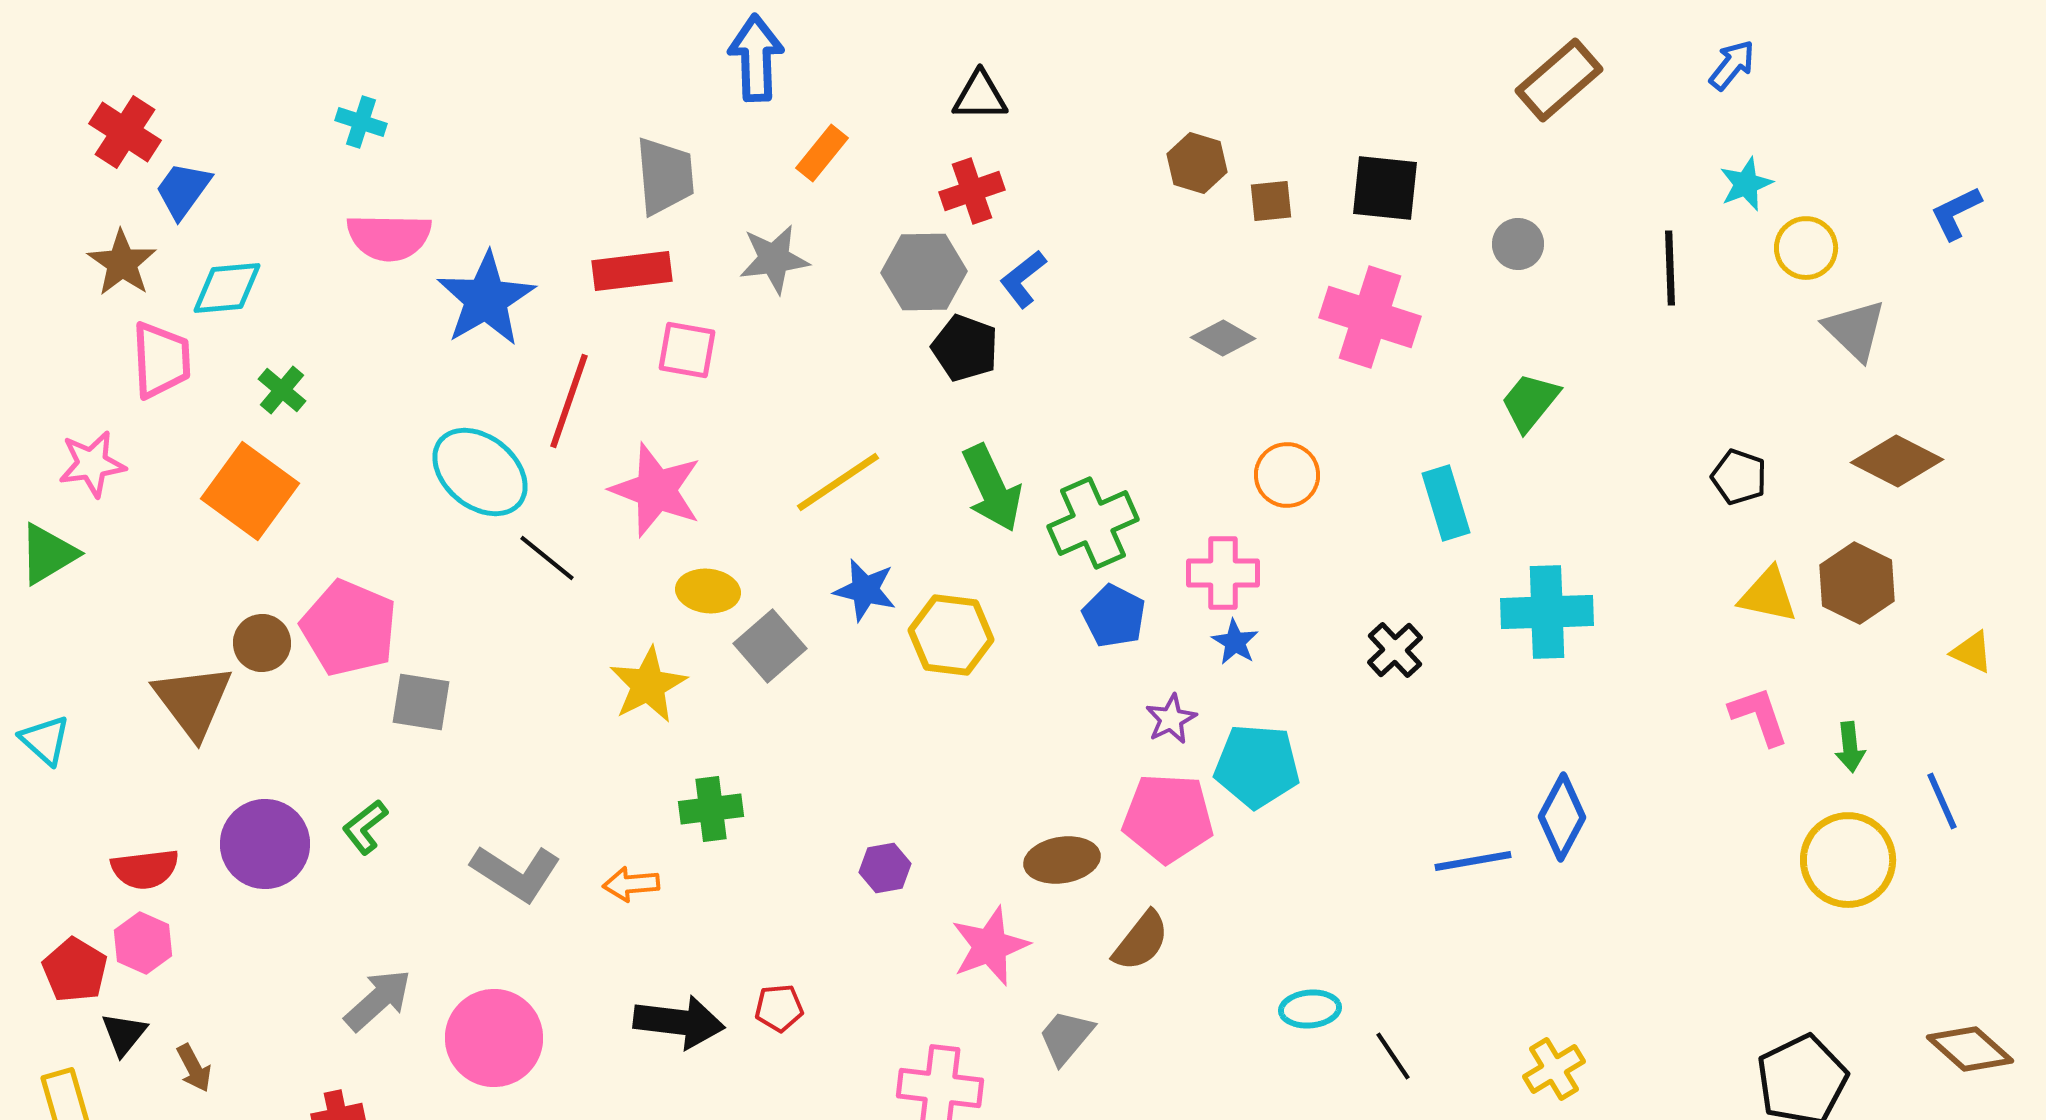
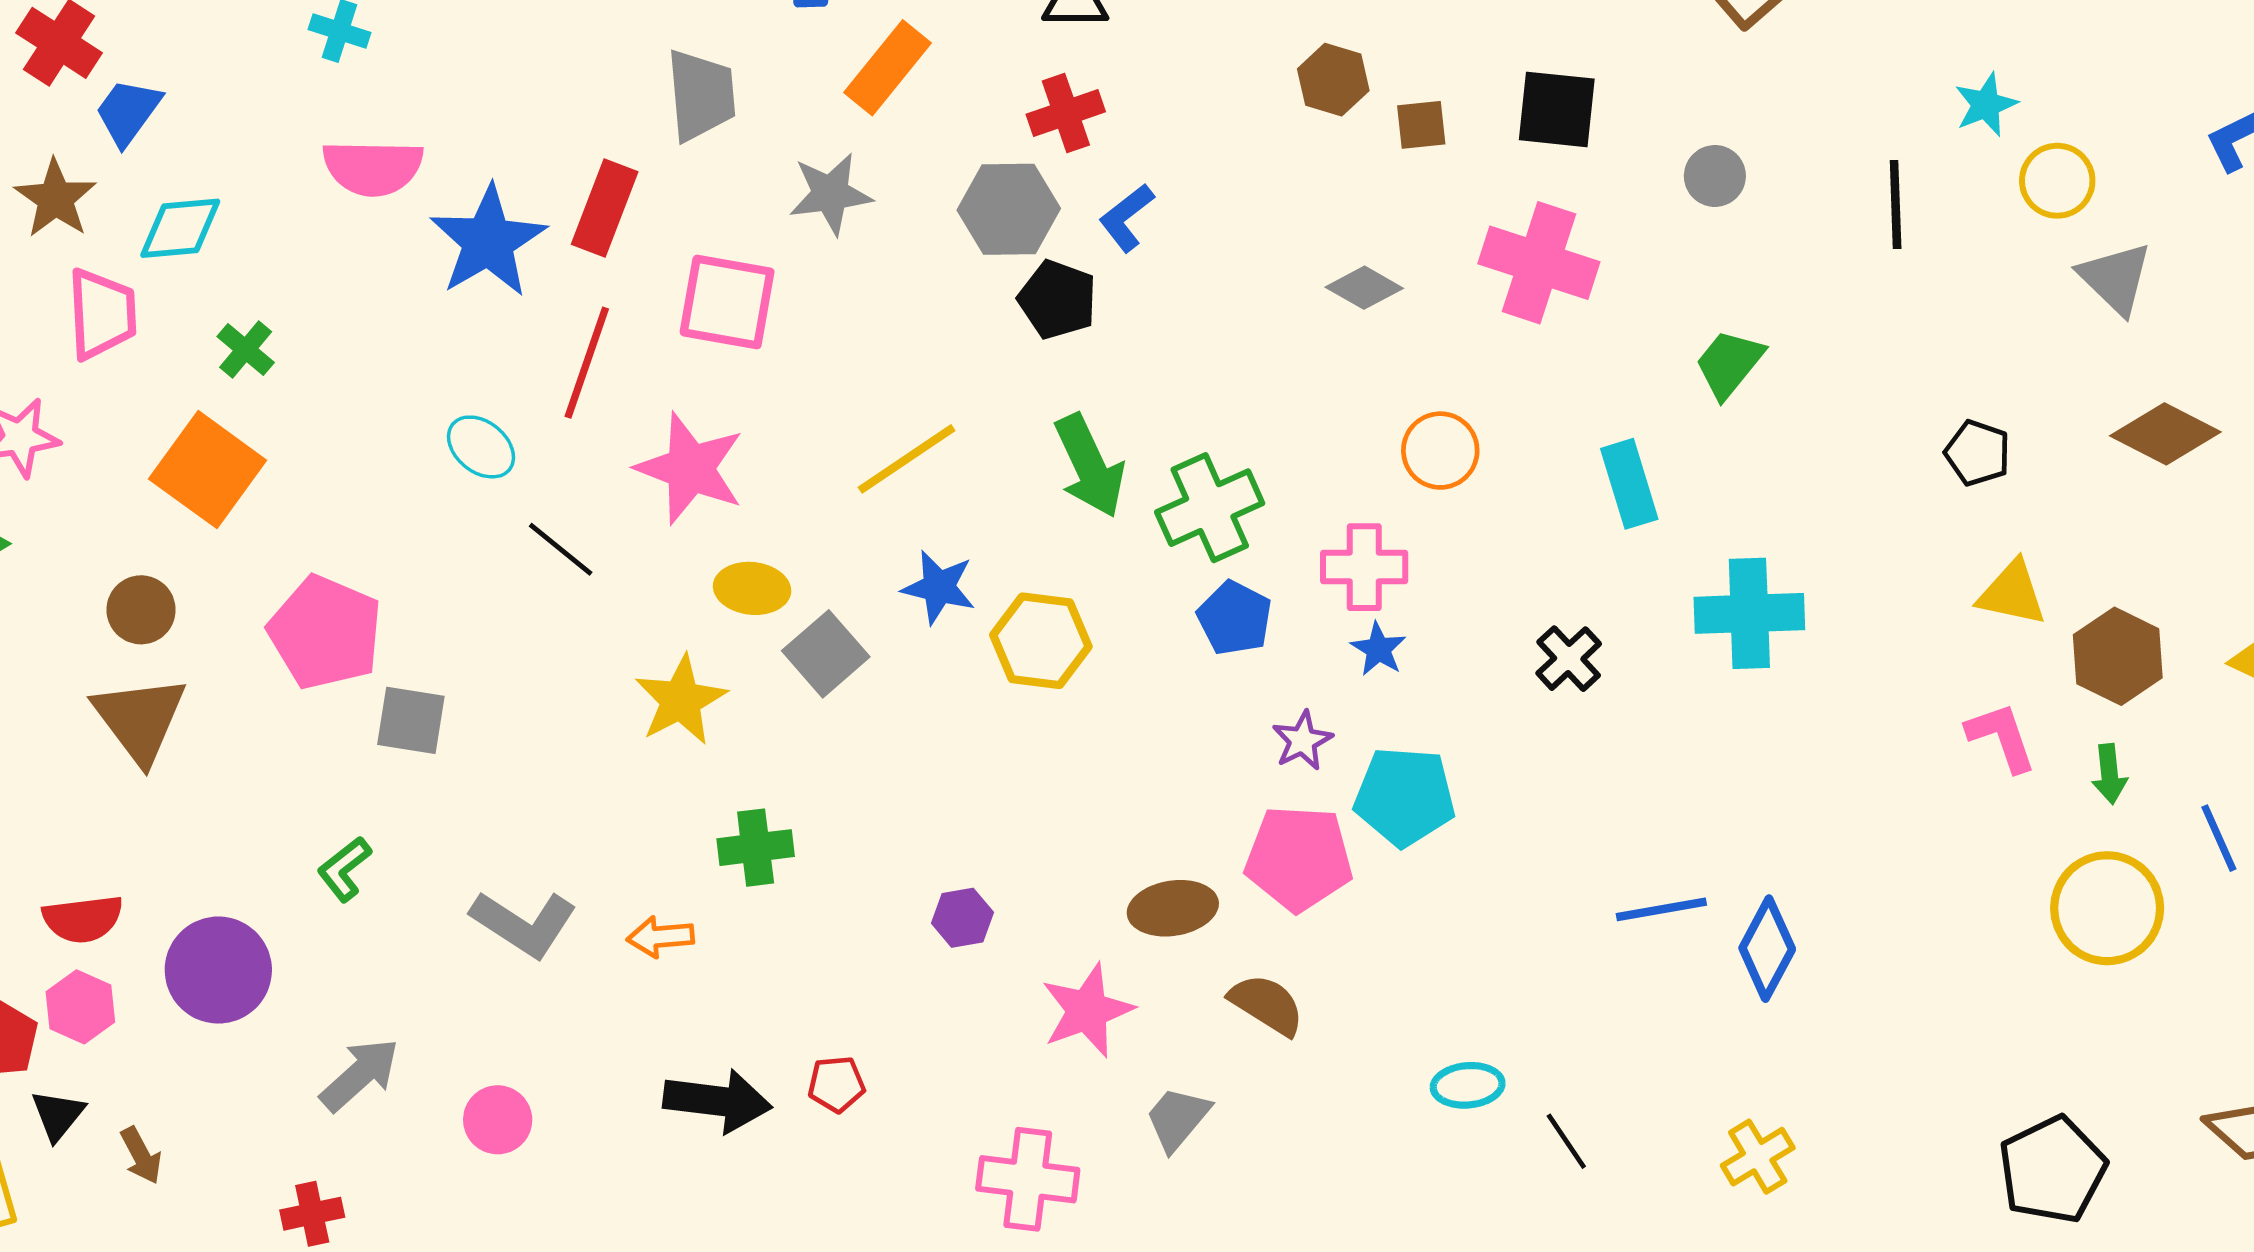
orange rectangle: (822, 153) -> (888, 68), size x1.4
red rectangle: (632, 271) -> (605, 208), moved, turned -62
pink square: (687, 350) -> (727, 302), size x1.4
cyan ellipse: (480, 472) -> (481, 447), size x0.6
brown hexagon: (1857, 583) -> (2118, 656), moved
brown circle: (262, 643) -> (141, 610), moved
blue diamond: (1562, 817) -> (1767, 949), moved
purple circle: (265, 844) -> (218, 970), moved
brown semicircle: (1141, 941) -> (1267, 1004), turned -96
pink circle: (494, 1038) -> (498, 1120), size x0.6

